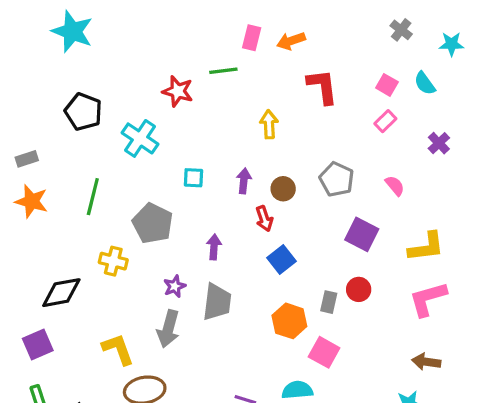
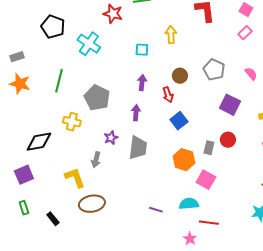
cyan square: (193, 178) -> (142, 50), moved
purple arrow: (244, 181) -> (142, 83), moved
gray arrow: (168, 329) -> (96, 160), moved, size x0.7

